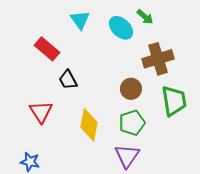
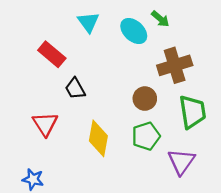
purple triangle: (127, 156) -> (181, 162), moved

